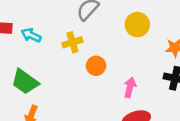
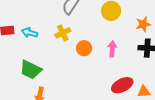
pink arrow: (130, 87) -> (112, 49), moved

